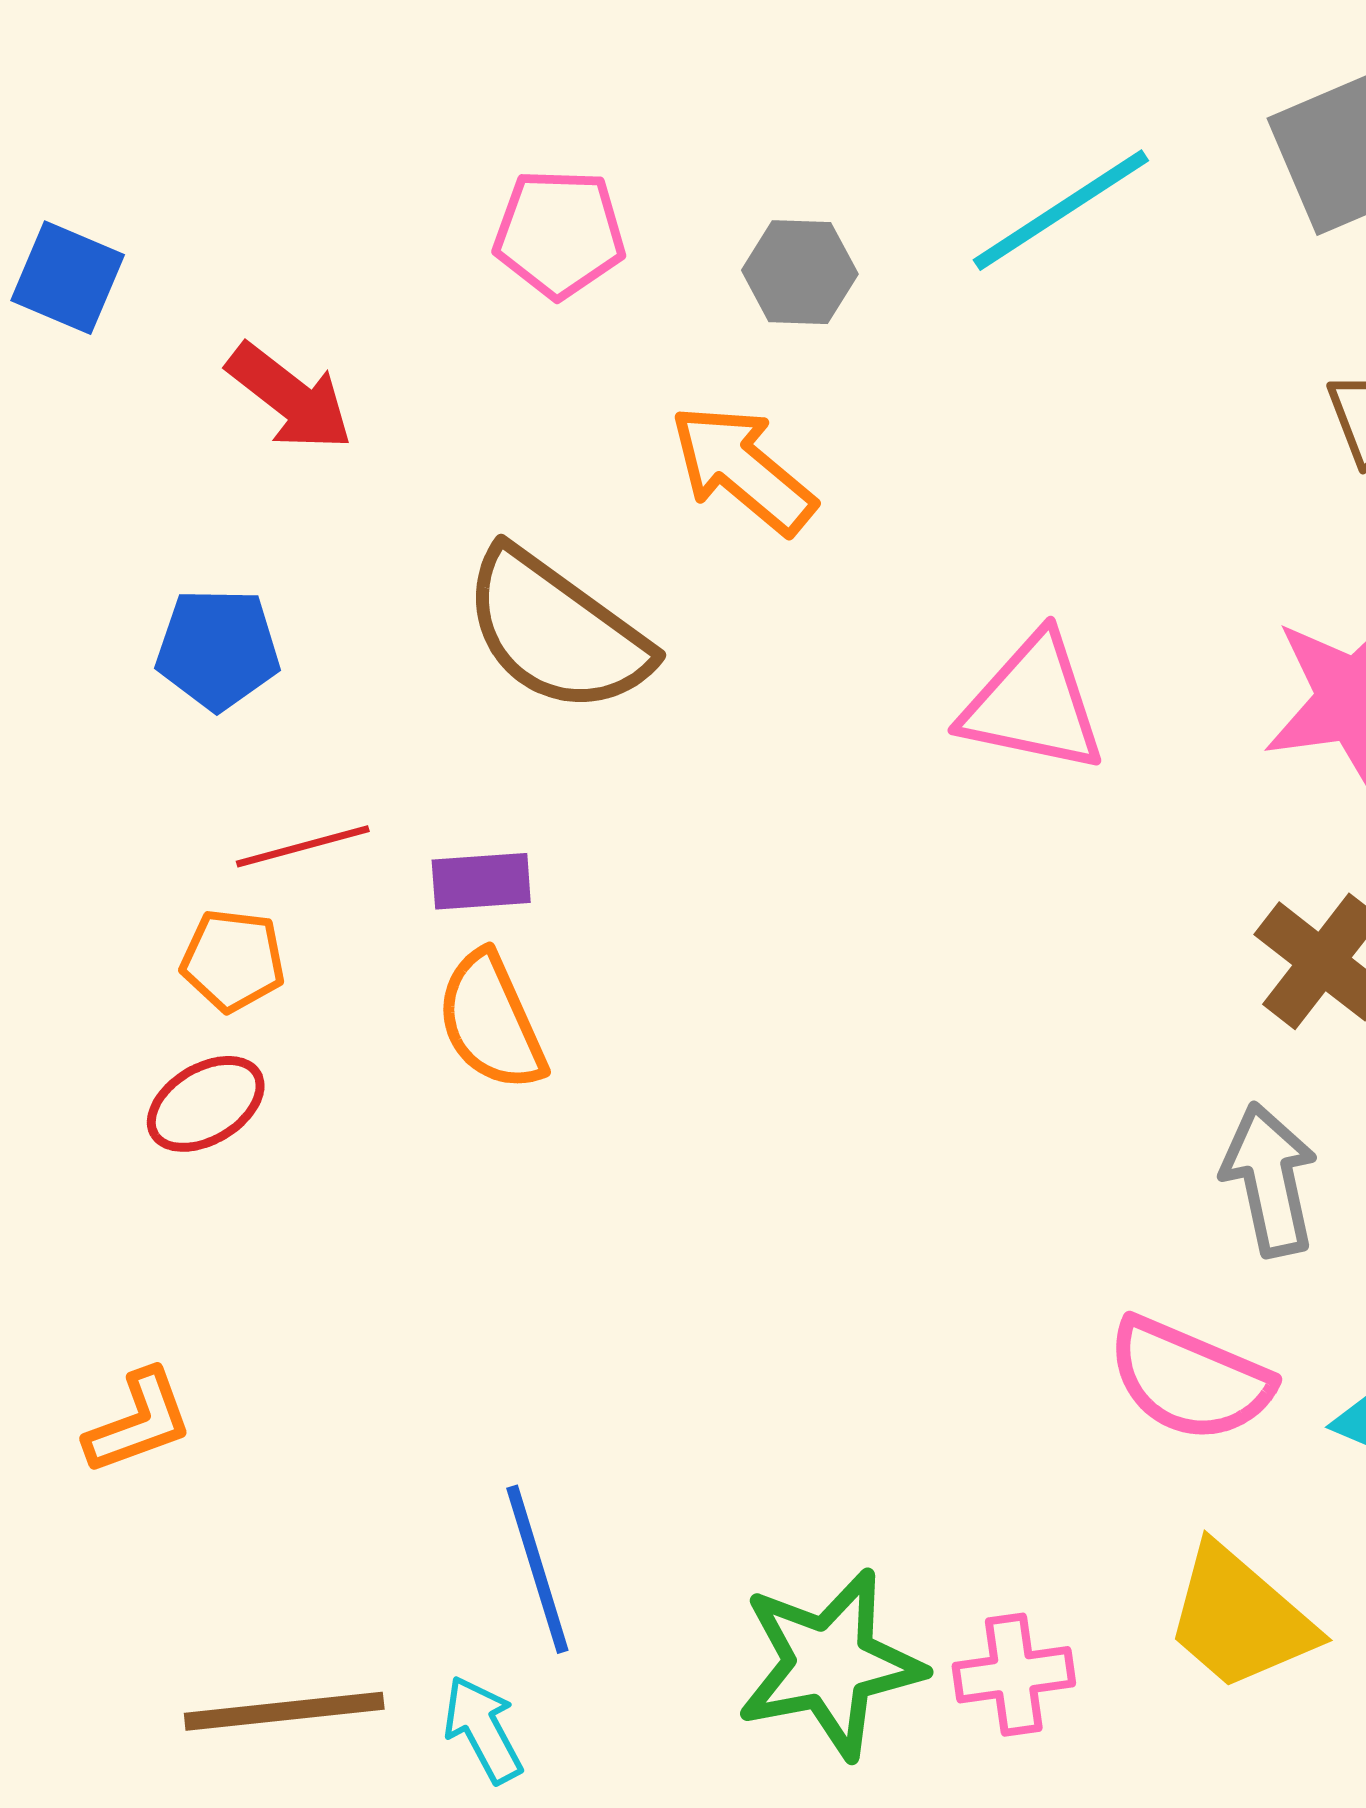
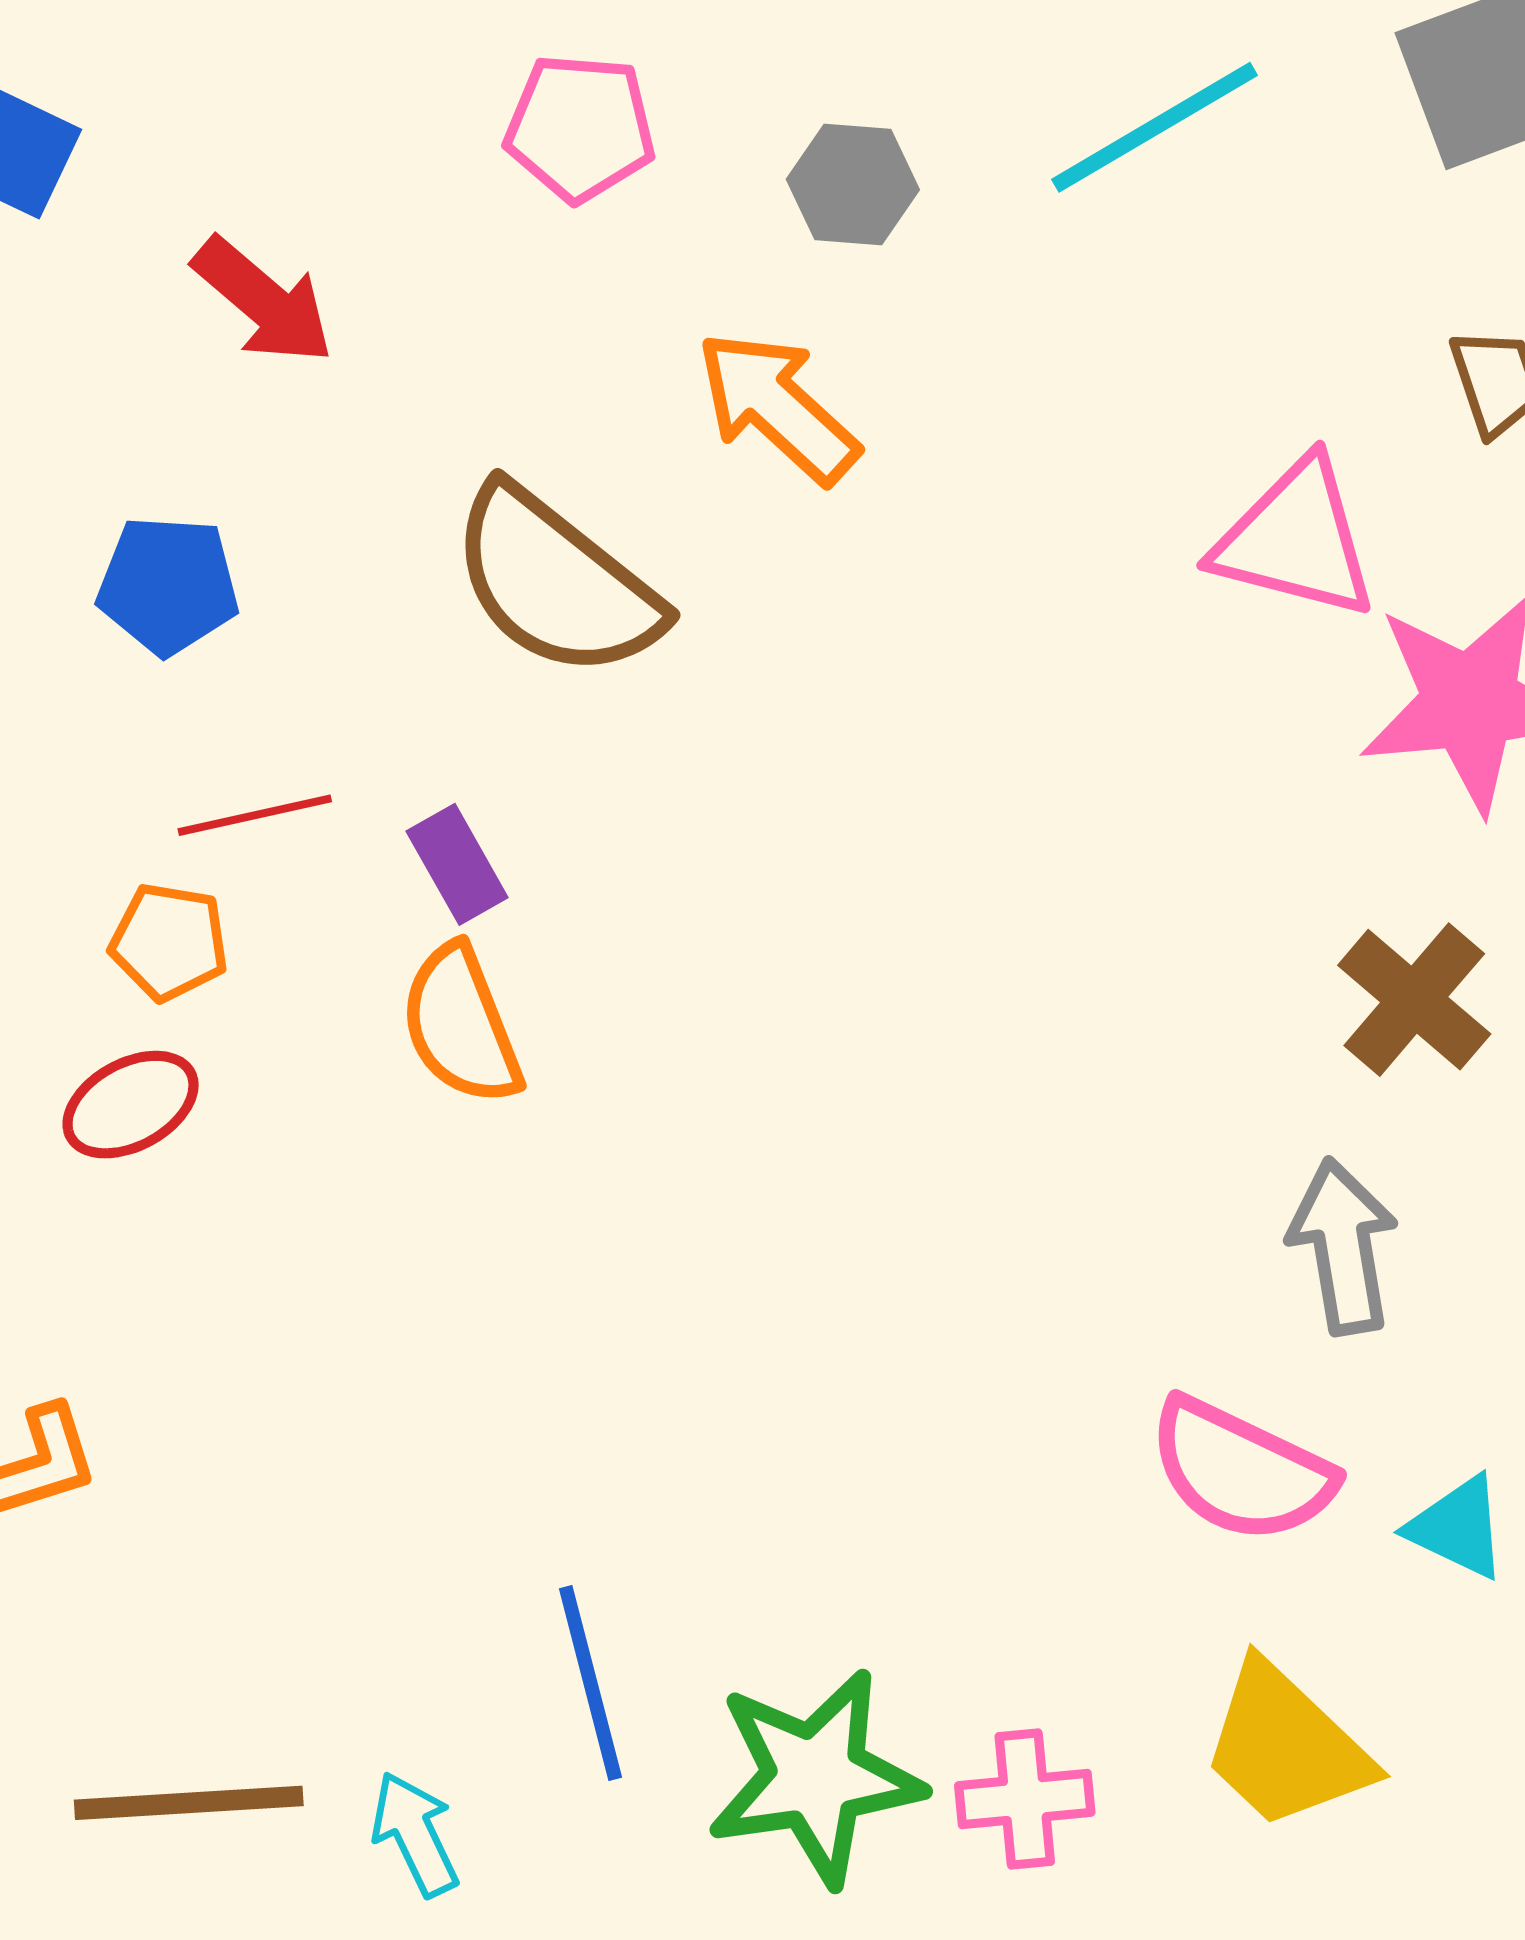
pink triangle: (1033, 704) -> (1296, 540), moved
purple rectangle: (481, 881) -> (457, 864), turned 62
blue line: (537, 1569) -> (590, 1683), moved

